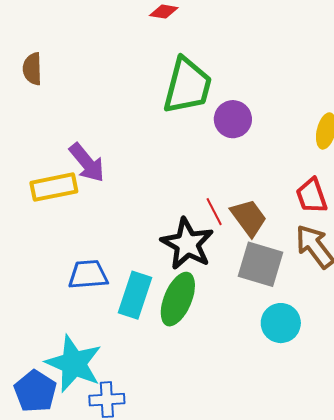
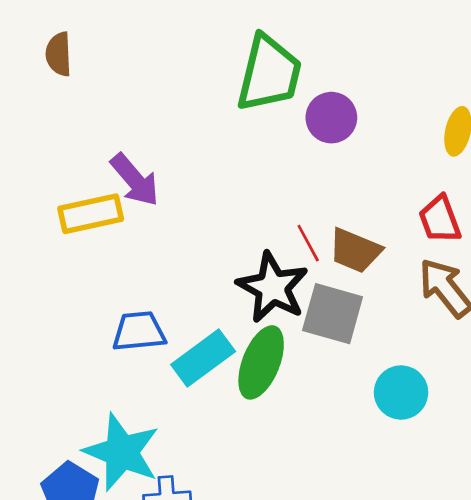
brown trapezoid: (249, 218) -> (355, 251), turned 150
gray square: (260, 264) -> (333, 314), moved
cyan rectangle: (135, 295) -> (203, 358), turned 36

